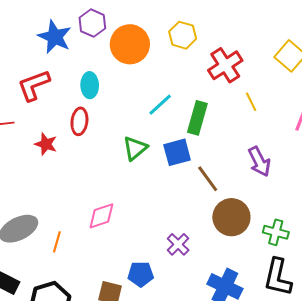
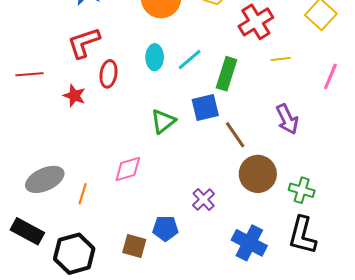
red L-shape: (34, 85) -> (84, 43), moved
cyan ellipse: (90, 85) -> (155, 57), moved
yellow line: (251, 102) -> (281, 59), turned -72
green triangle: (135, 148) -> (163, 121), moved

